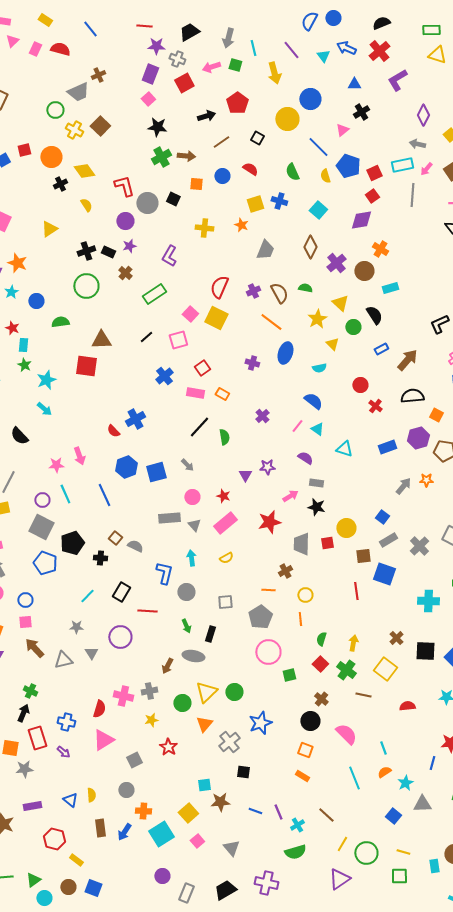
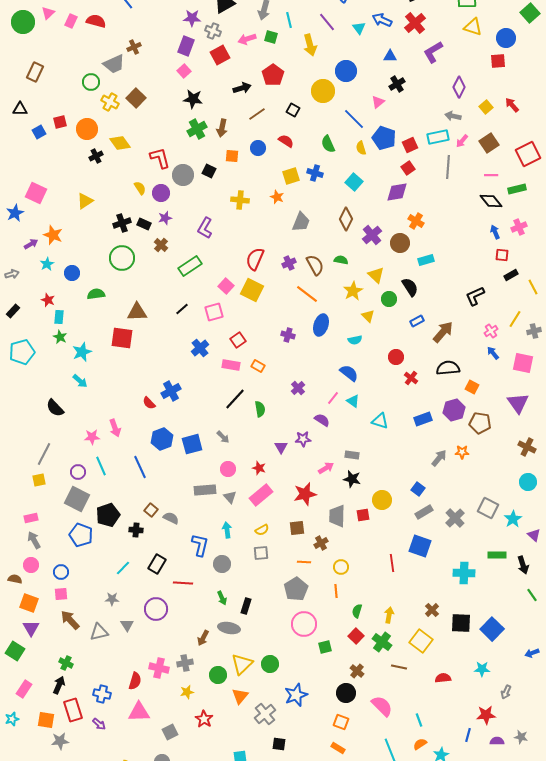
brown arrow: (186, 156) -> (222, 128), turned 96
yellow semicircle: (86, 205) -> (140, 188), moved
purple semicircle: (305, 458) -> (322, 420), moved
brown square: (363, 556) -> (297, 528), moved
gray square: (225, 602) -> (261, 553), moved
pink triangle: (103, 740) -> (139, 712), turned 30

